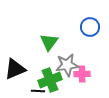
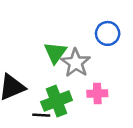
gray star: (67, 65) -> (76, 63), moved, turned -30

